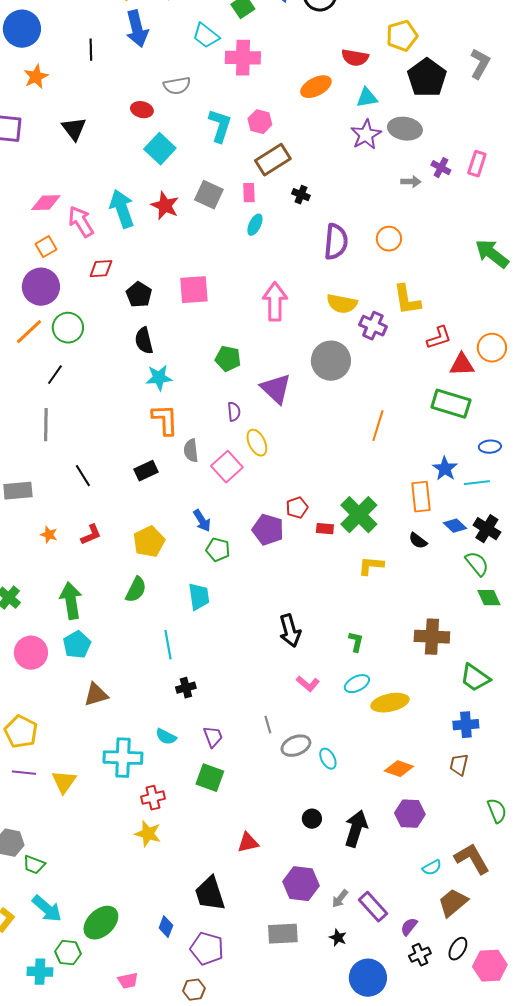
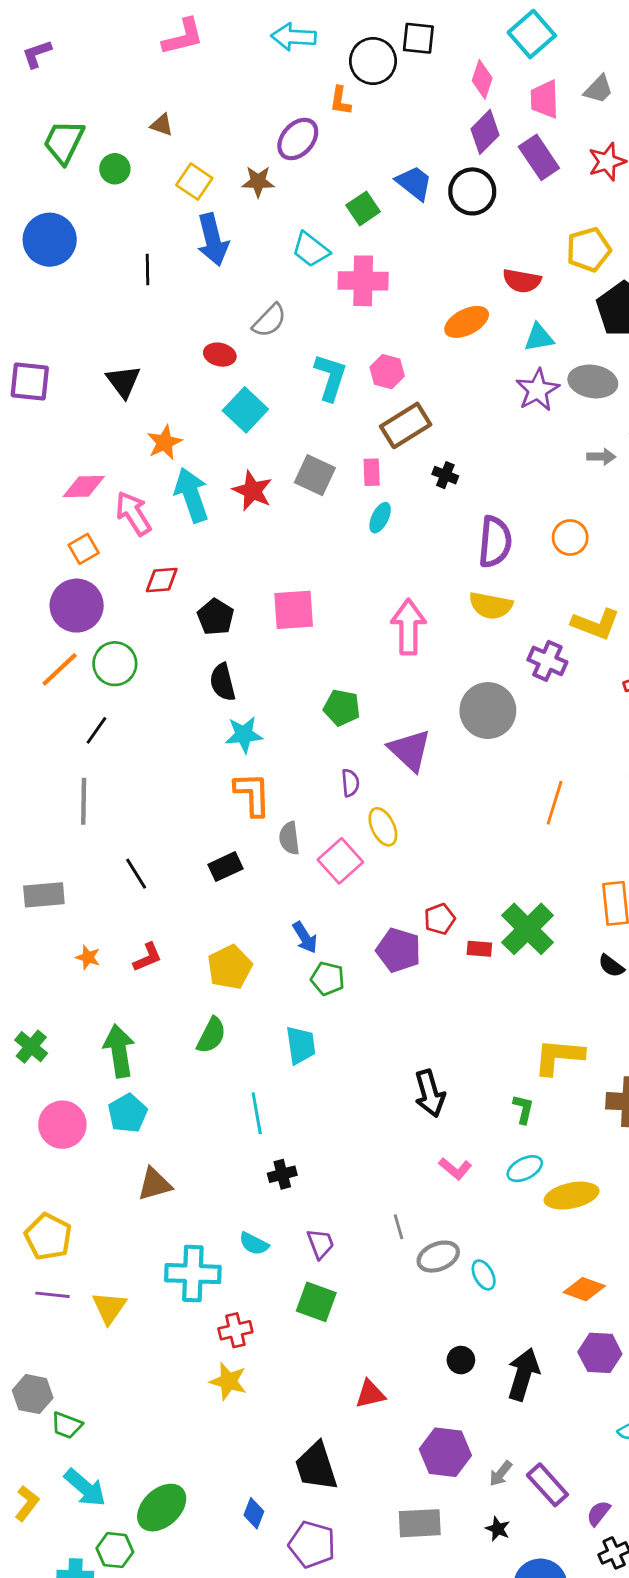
orange star: (36, 77) -> (165, 442), moved
gray semicircle: (177, 86) -> (269, 321), turned -36
yellow L-shape: (407, 300) -> (596, 624), turned -60
yellow semicircle: (342, 304) -> (491, 606), moved
yellow L-shape: (371, 566) -> (559, 1057), moved, size x1.4

